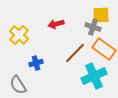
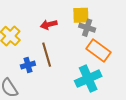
yellow square: (101, 15) -> (81, 15), moved
brown line: (75, 53) -> (47, 55), moved, turned -60

